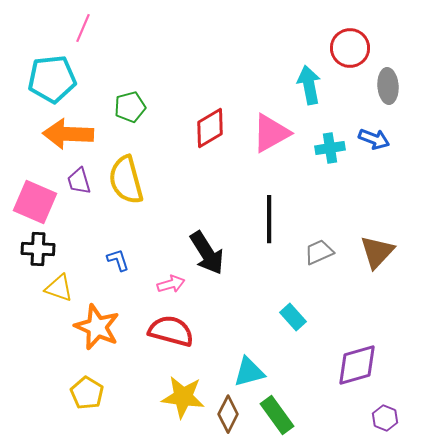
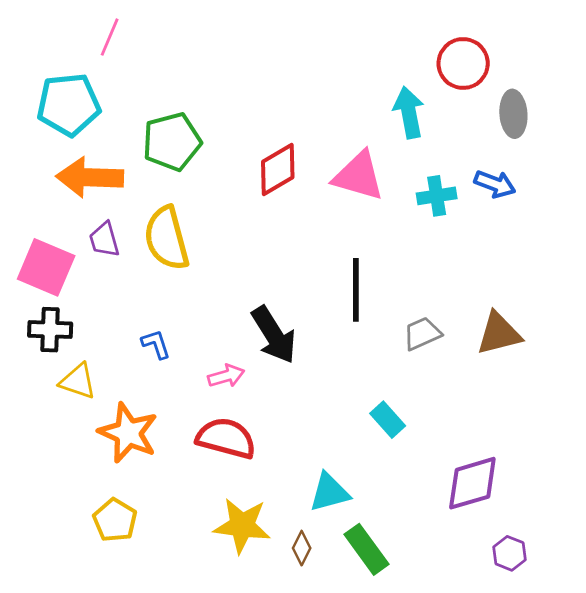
green pentagon: (130, 107) -> (172, 142), size x1.4
pink triangle: (271, 133) -> (359, 176), turned 45
brown triangle: (377, 252) -> (499, 334), turned 33
brown diamond: (228, 414) -> (302, 548), size x0.7

